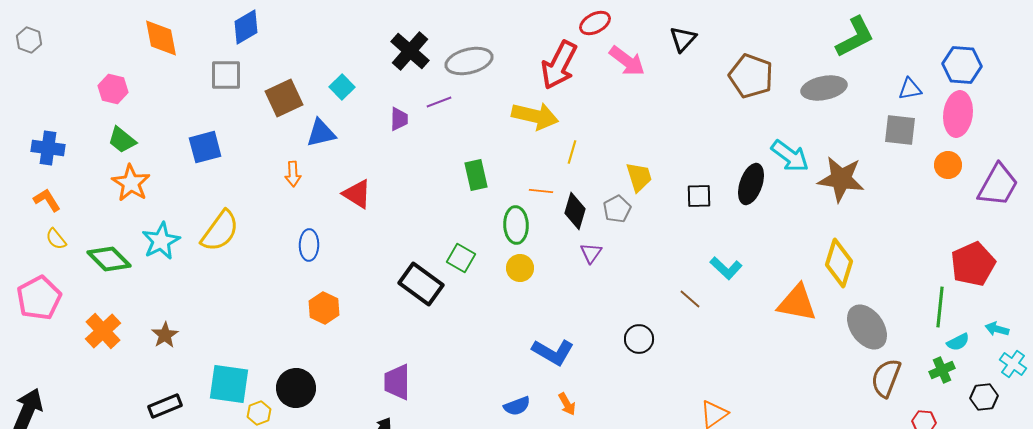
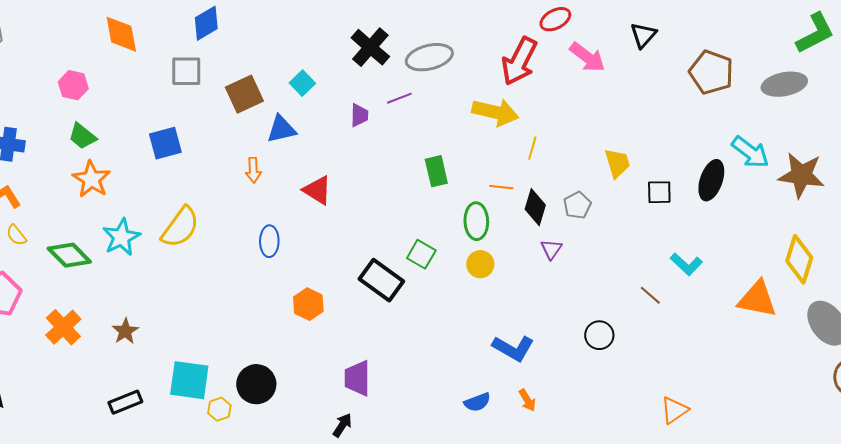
yellow trapezoid: (639, 177) -> (617, 163), moved
orange hexagon: (324, 308) -> (308, 304), moved

